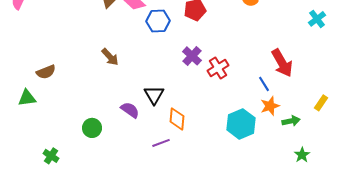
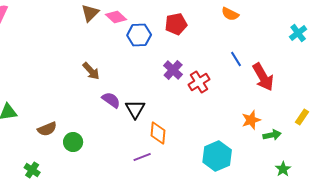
brown semicircle: (46, 72) -> (47, 129), moved
blue line: (264, 84) -> (236, 59), moved
purple semicircle: (130, 110) -> (111, 100), moved
cyan hexagon: (241, 124) -> (217, 156), moved

